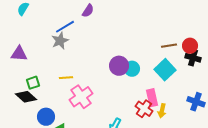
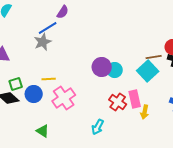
purple semicircle: (88, 11) -> (63, 12), moved
brown line: (169, 46) -> (154, 57), moved
red cross: (144, 109) -> (118, 102), moved
blue circle: (46, 117) -> (34, 94), moved

